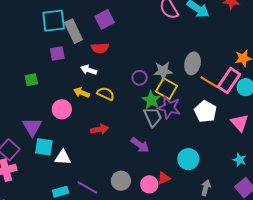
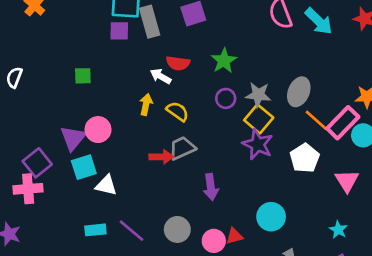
red semicircle: (100, 48) -> (178, 63), moved
purple square: (57, 53) -> (119, 31), moved
yellow arrow: (82, 93) -> (146, 104), turned 70
green star: (151, 100) -> (224, 61), moved
pink circle: (62, 109) -> (98, 130), moved
gray trapezoid: (153, 117) -> (182, 148), moved, turned -100
purple arrow: (140, 145) -> (211, 187), turned 36
cyan square: (44, 147) -> (84, 167), turned -36

